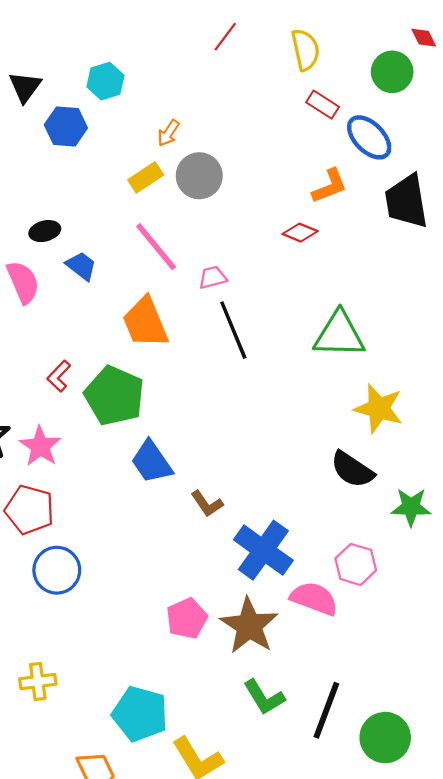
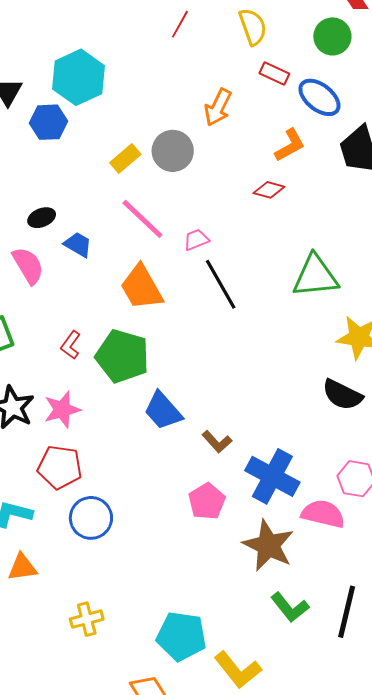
cyan hexagon: (105, 81) -> (78, 77), size x1.6
orange arrow: (168, 133) -> (218, 107), moved, size x1.5
pink star: (40, 446) -> (62, 410), turned 30
pink pentagon: (187, 618) -> (207, 501), moved

